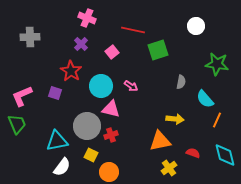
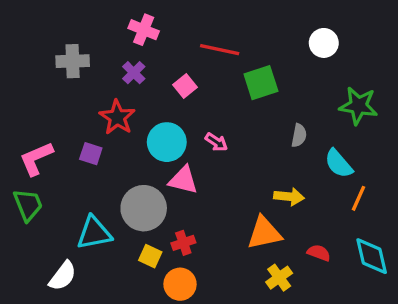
gray cross: (30, 37) -> (73, 61), moved
red cross: (111, 135) -> (183, 243), moved
white semicircle: (62, 167) -> (63, 276), moved

